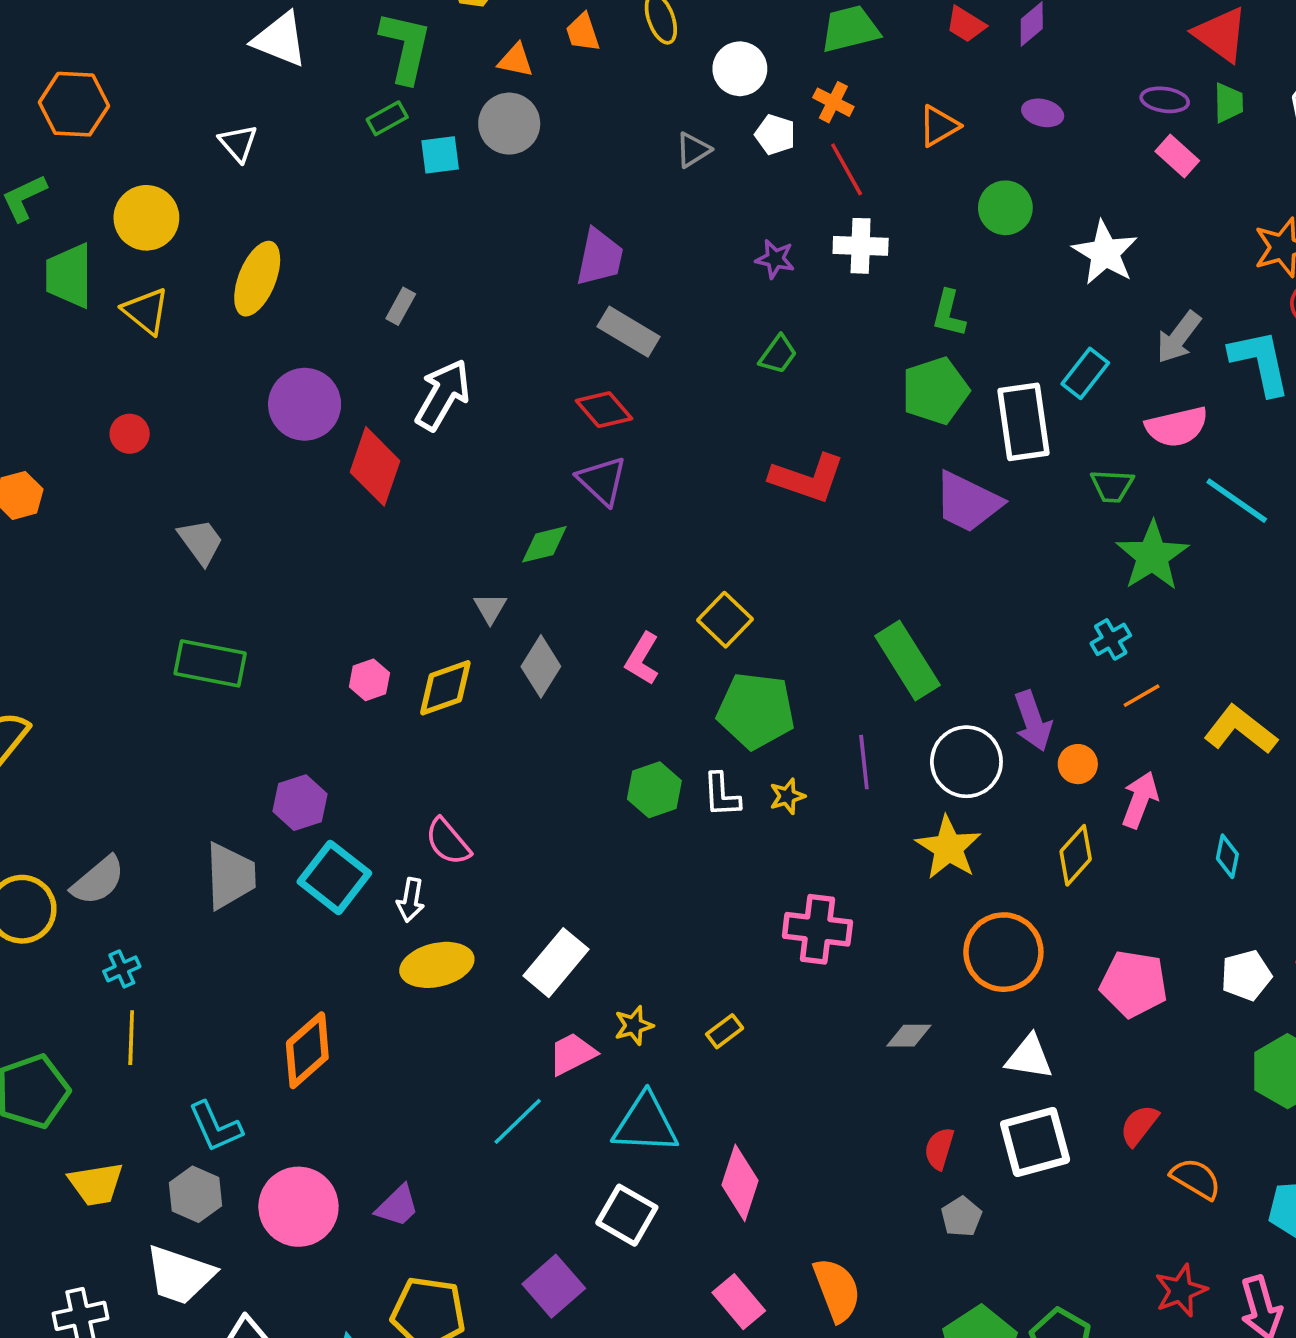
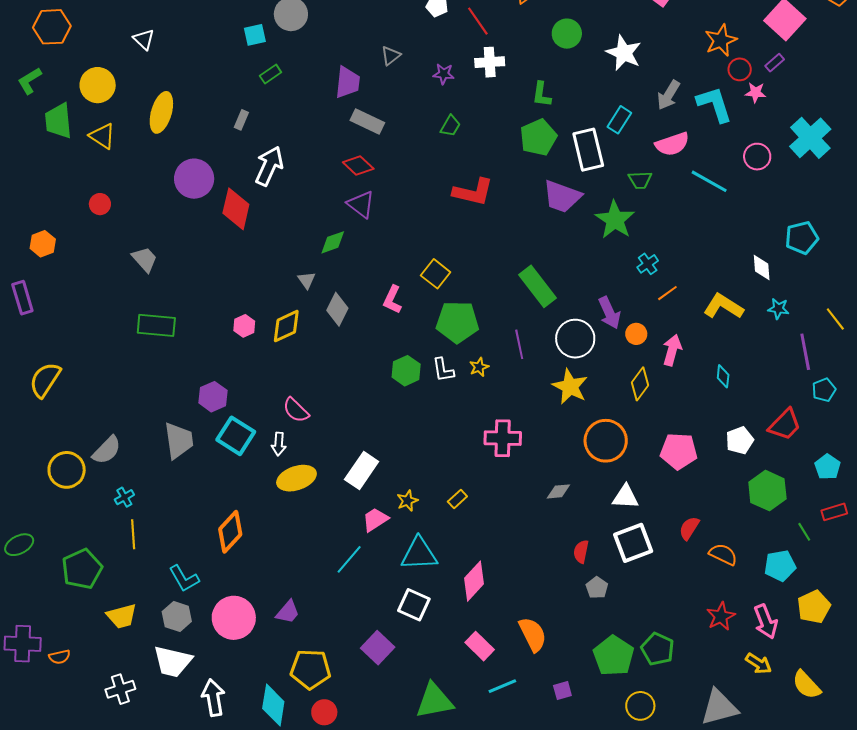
green rectangle: (387, 118) -> (271, 74), moved
gray triangle: (693, 150) -> (391, 56), moved
green star: (1152, 556) -> (615, 220), moved
pink diamond: (740, 1183) -> (474, 581), turned 30

